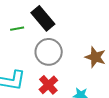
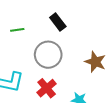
black rectangle: (43, 18) -> (58, 22), moved, size x0.7

